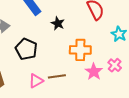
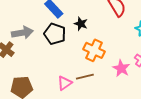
black pentagon: (26, 49) -> (55, 34), moved
orange cross: (80, 50) -> (94, 50), moved, turned 30

